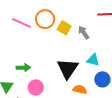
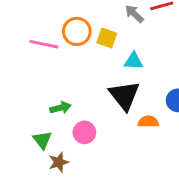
gray arrow: (84, 32) -> (134, 14), moved
cyan triangle: (93, 60) -> (133, 61), moved

